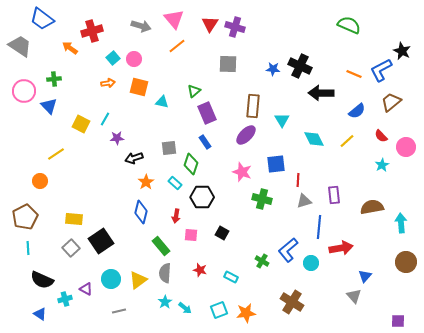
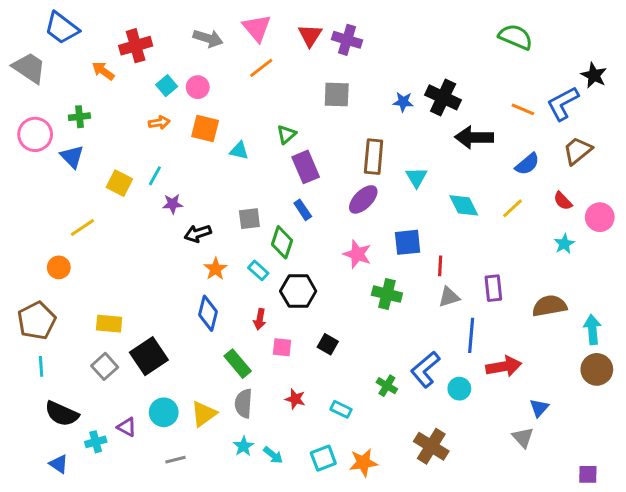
brown circle: (406, 262) -> (597, 369), moved

